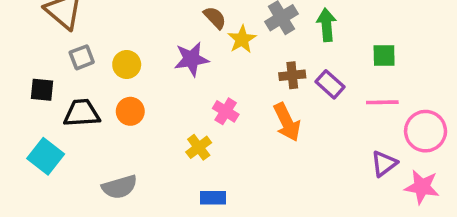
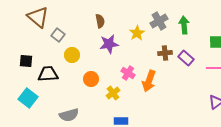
brown semicircle: (215, 18) -> (100, 21), moved, turned 32
gray square: (82, 57) -> (58, 35), moved, turned -32
yellow circle: (127, 65) -> (72, 55), moved
orange circle: (130, 111) -> (91, 79), moved
orange arrow: (287, 122) -> (149, 81), moved, turned 45

